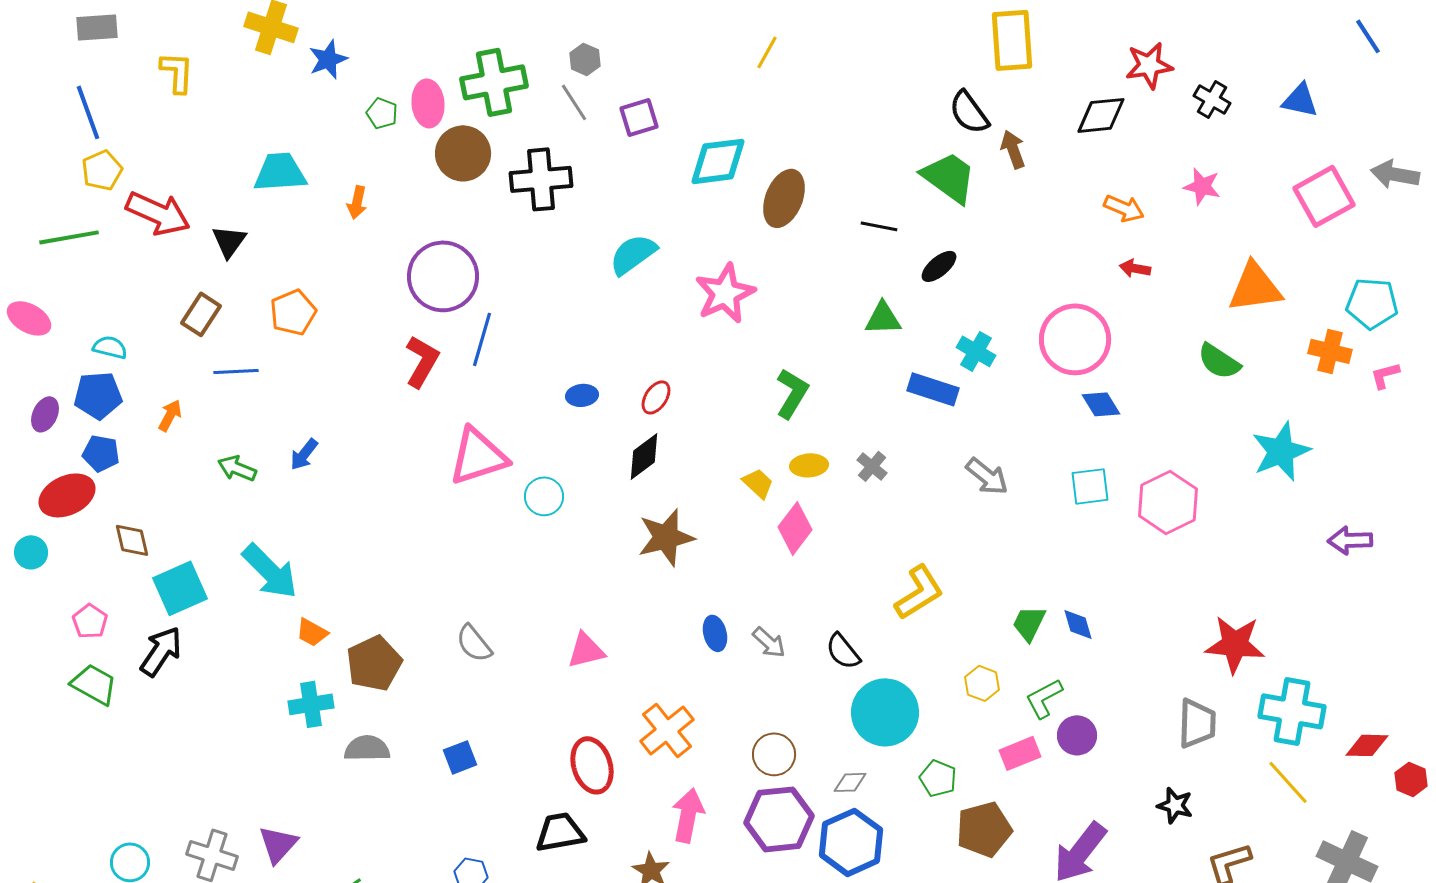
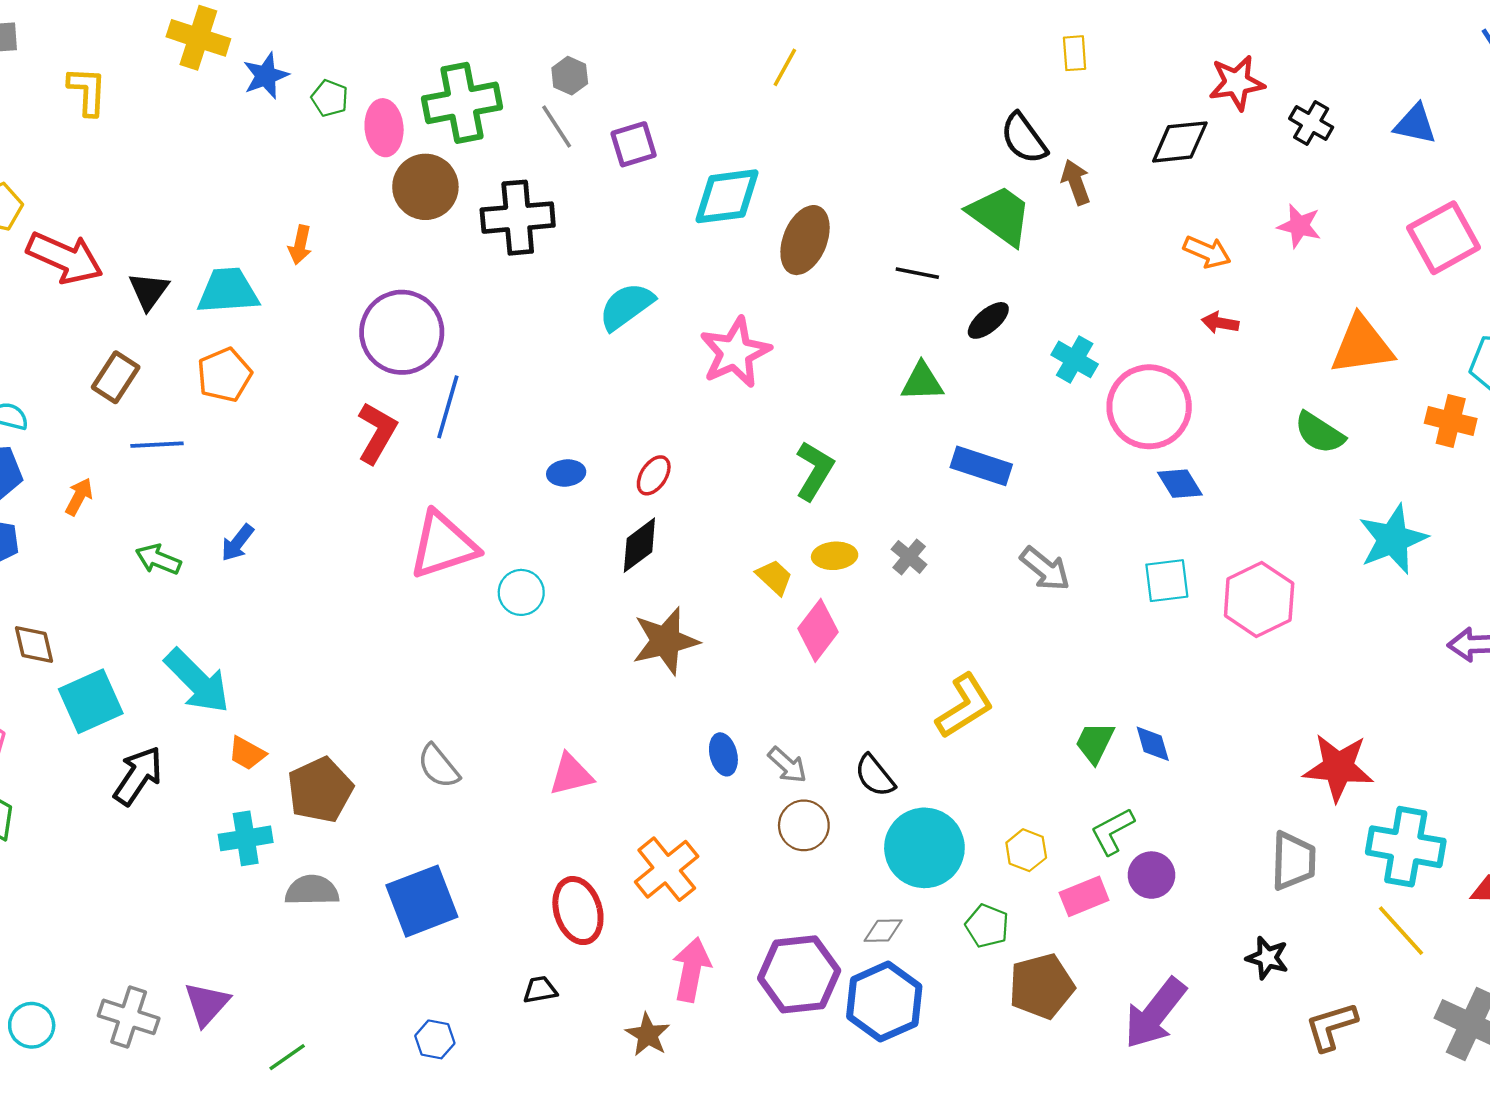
yellow rectangle: (1012, 40) -> (1075, 53), size x0.5
green pentagon: (382, 113) -> (330, 98), moved
cyan trapezoid: (280, 172) -> (228, 291), moved
cyan cross: (976, 351) -> (1075, 359), moved
black arrow: (161, 651) -> (138, 776), moved
yellow hexagon: (982, 683) -> (1026, 850), moved
brown circle: (774, 754) -> (804, 825), moved
blue square: (460, 757) -> (422, 901), size x1.8
black trapezoid: (560, 832) -> (540, 990), size x0.6

